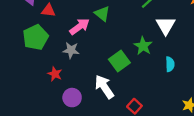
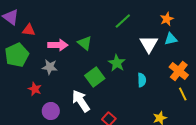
green triangle: (102, 14) -> (85, 43), moved
white triangle: (166, 25) -> (149, 44), moved
pink arrow: (80, 27) -> (58, 45), turned 36

